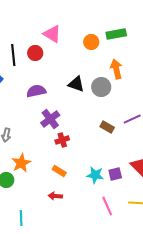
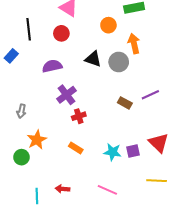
orange circle: (91, 42) -> (108, 25), moved
red circle: (35, 53) -> (61, 33), moved
red arrow: (55, 196) -> (62, 189), moved
pink line: (107, 206) -> (107, 190), moved, turned -42

